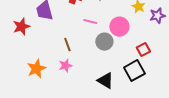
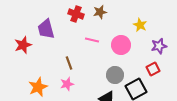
purple star: (157, 16) -> (159, 46), moved
gray circle: (104, 42) -> (115, 75), moved
red square: (143, 50) -> (153, 69), moved

